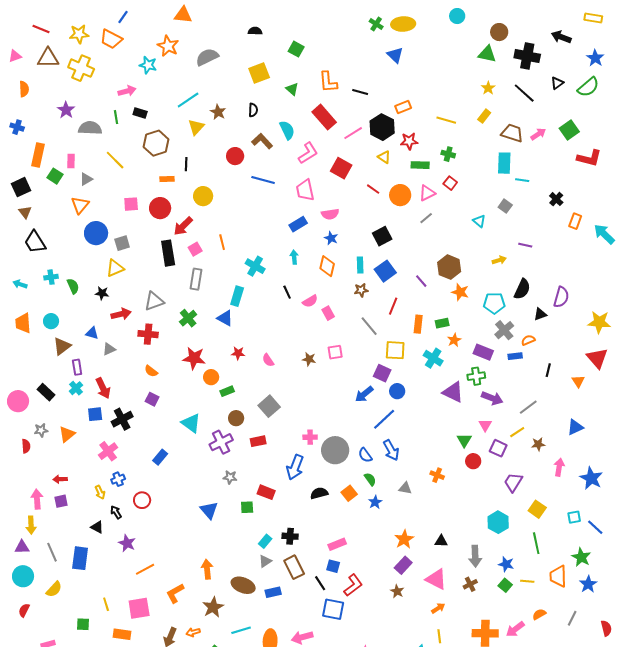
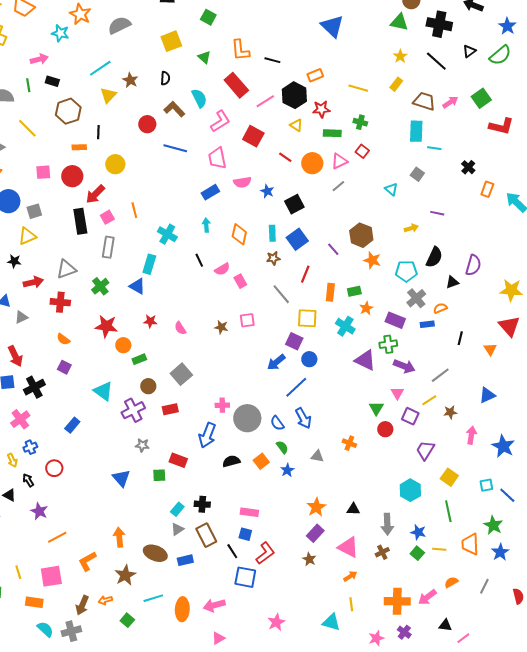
blue triangle: (395, 55) -> (332, 26), moved, size x1.4
blue star: (331, 238) -> (267, 191), moved
pink rectangle: (337, 544) -> (249, 512), turned 30

